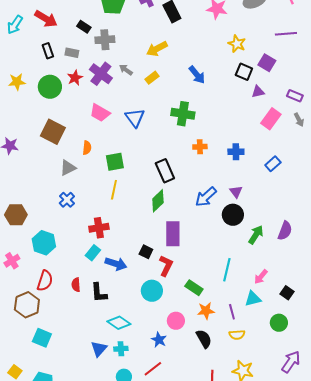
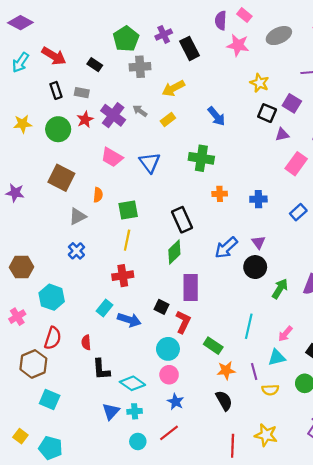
gray cross: (105, 40) -> (140, 67), moved
red cross: (99, 228) -> (123, 276), moved
black L-shape: (99, 293) -> (101, 369), moved
pink circle: (176, 321) -> (169, 375), moved
yellow semicircle: (237, 335) -> (270, 390), moved

